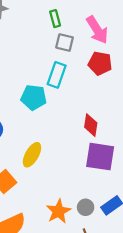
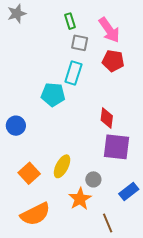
yellow ellipse: (32, 155) -> (62, 166), moved
gray circle: (86, 207) -> (93, 179), moved

